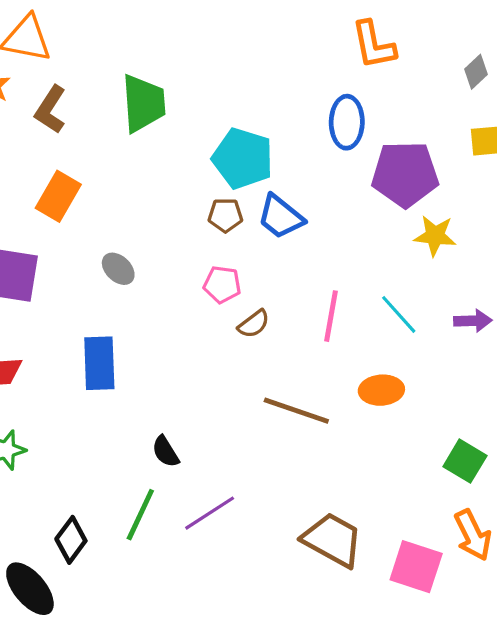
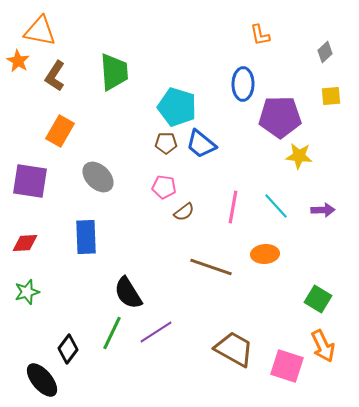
orange L-shape: (374, 45) -> (260, 35), size x0.7
gray ellipse: (118, 269) -> (98, 177), size x1.5
black semicircle: (165, 452) -> (128, 293), size x1.6

